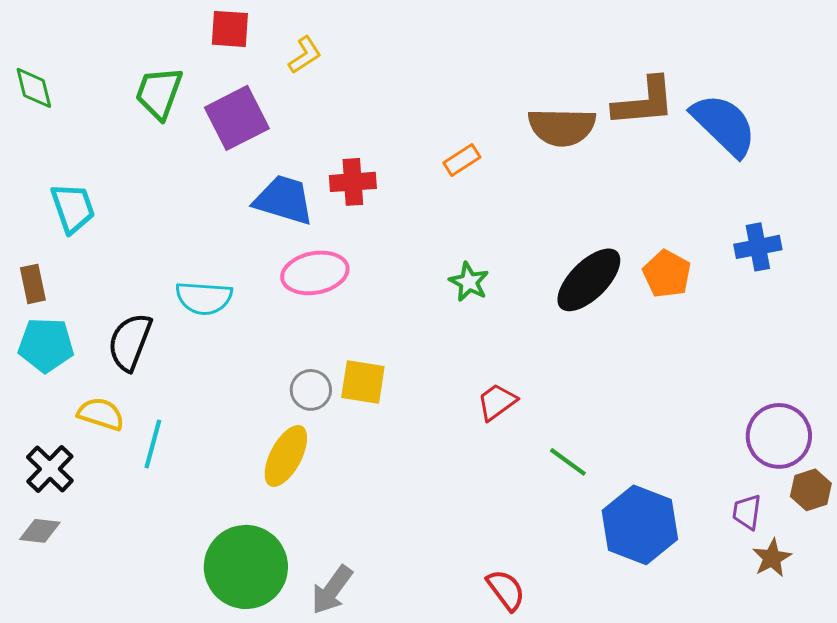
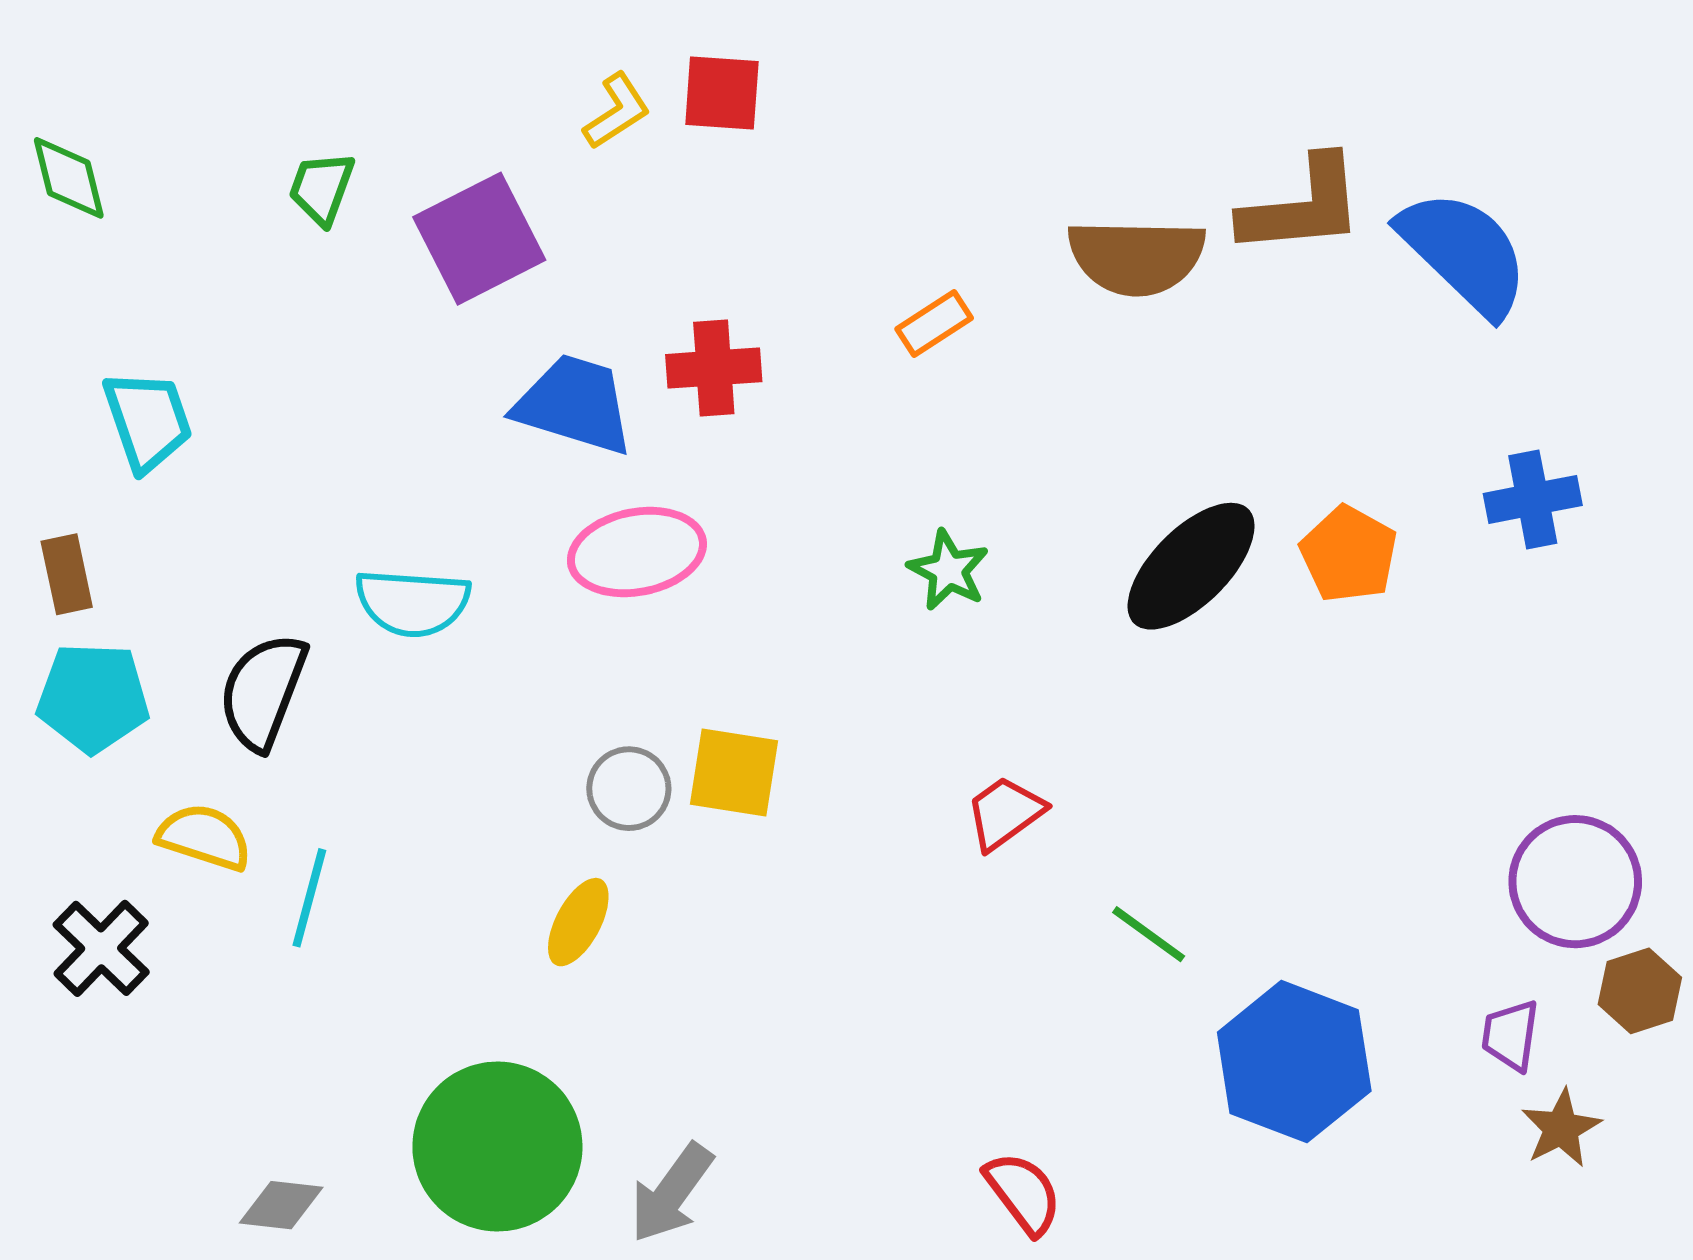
red square: (230, 29) -> (722, 93), moved
green trapezoid: (159, 93) -> (322, 188), size x0.7
yellow ellipse: (286, 456) -> (578, 922), size x0.7
gray diamond: (40, 531) -> (281, 1205), moved

